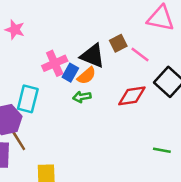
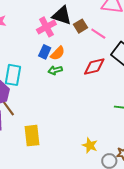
black triangle: (93, 56) -> (62, 15), moved
pink cross: (55, 63) -> (46, 27), moved

